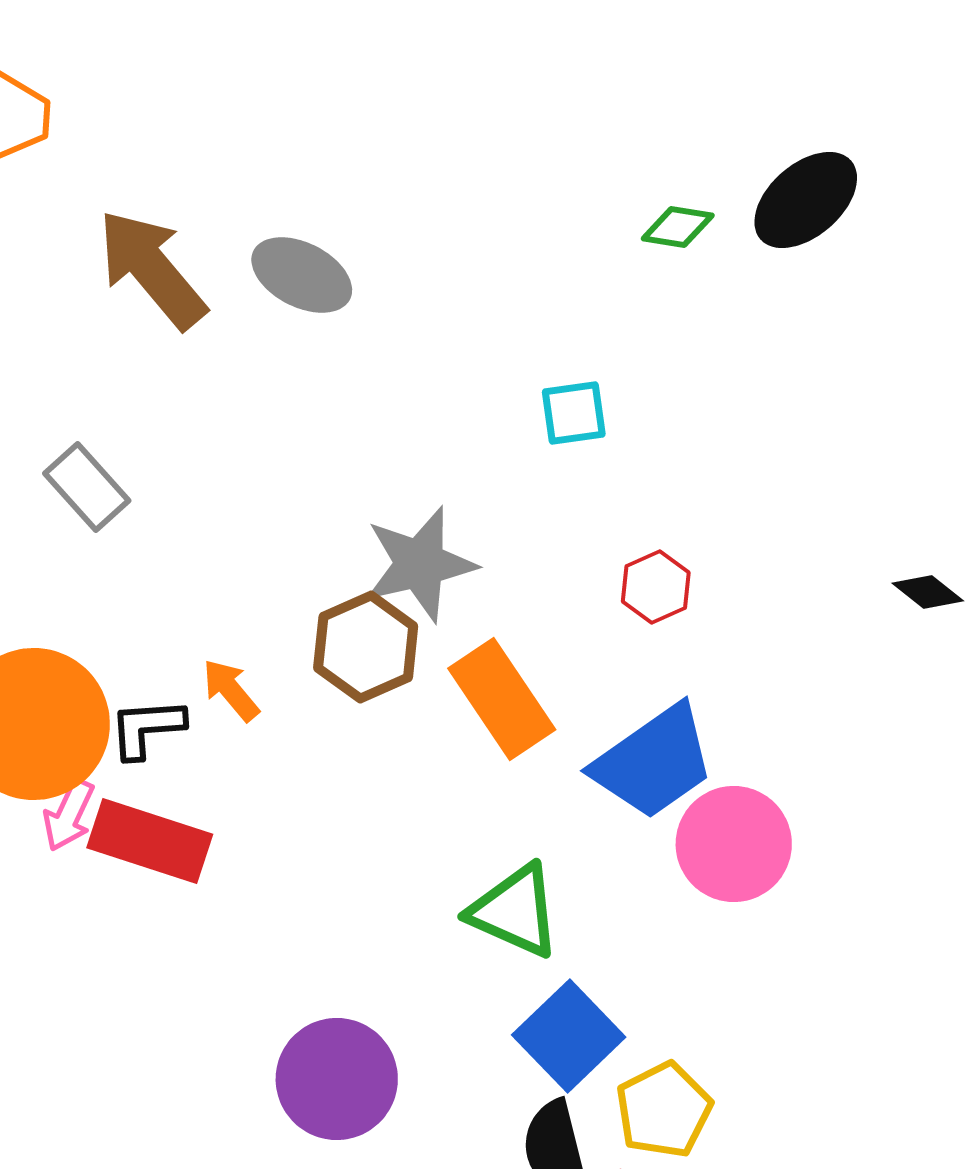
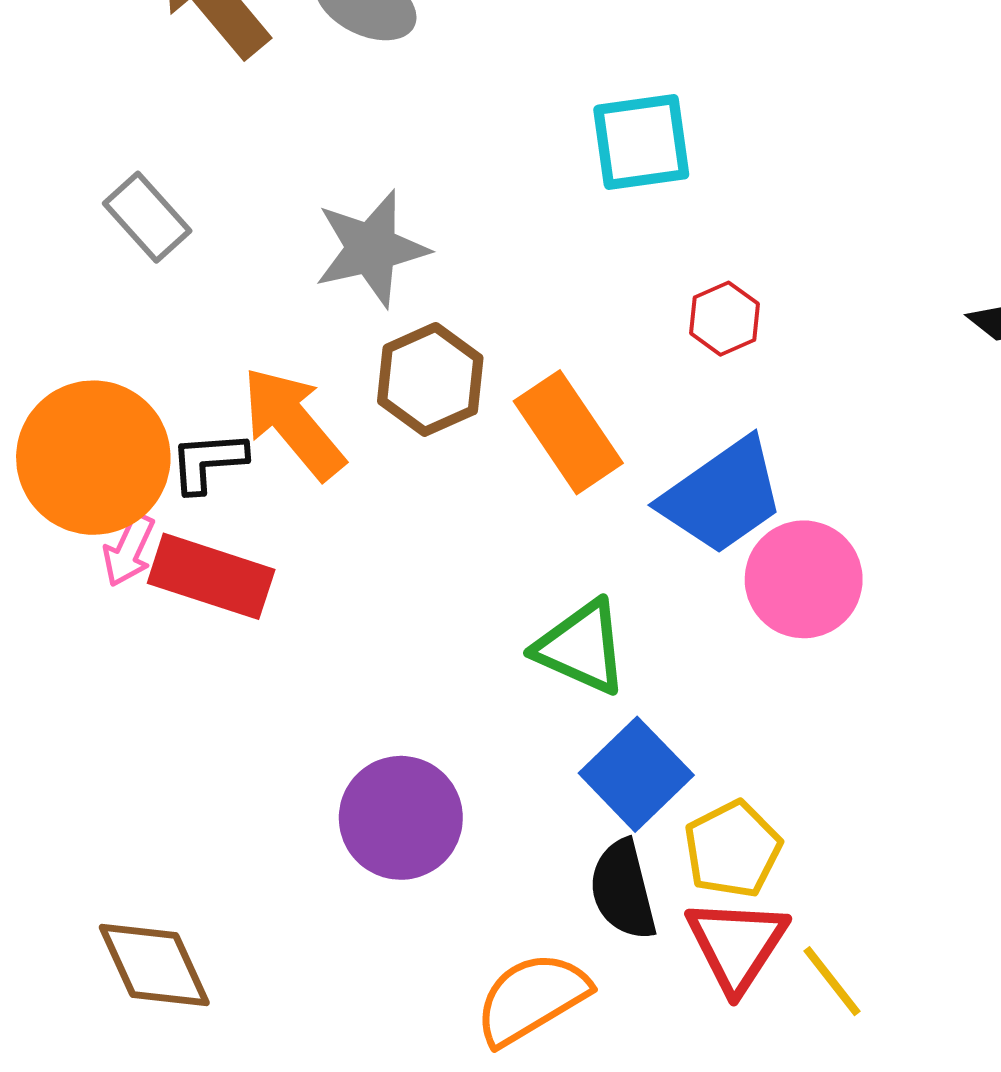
cyan square: (574, 413) -> (641, 142), size x1.5
gray star: (420, 564) -> (371, 249), moved
orange arrow: (231, 690) -> (293, 423), size x1.8

